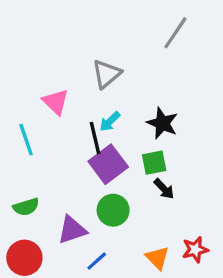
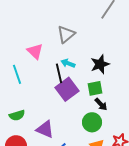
cyan arrow: (110, 121) -> (68, 63), turned 64
black star: (162, 123) -> (100, 64), turned 30
green circle: (113, 210) -> (92, 122), moved
purple triangle: (72, 230) -> (45, 129), turned 42

